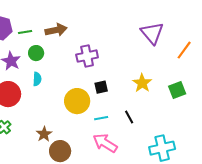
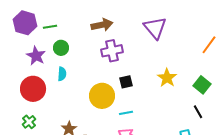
brown arrow: (56, 30) -> (102, 25), moved
purple triangle: (152, 33) -> (155, 28), moved
green square: (177, 90) -> (202, 85), turned -30
black line: (129, 117) -> (198, 112), moved

